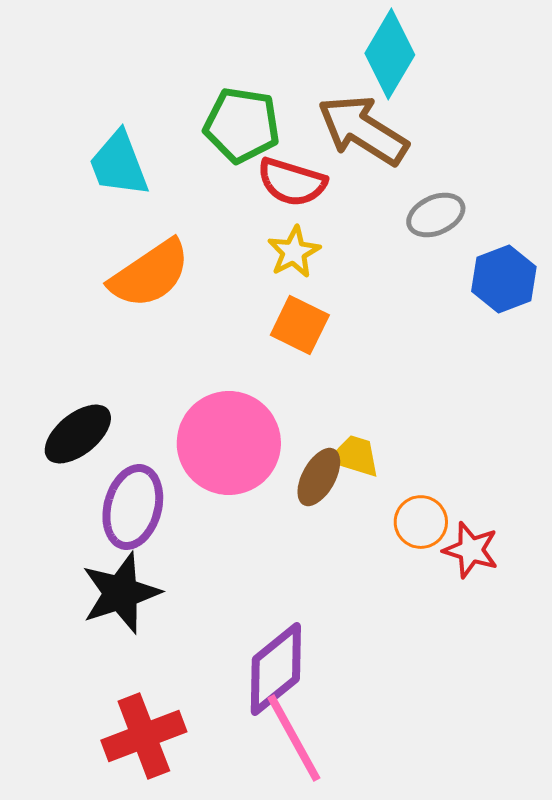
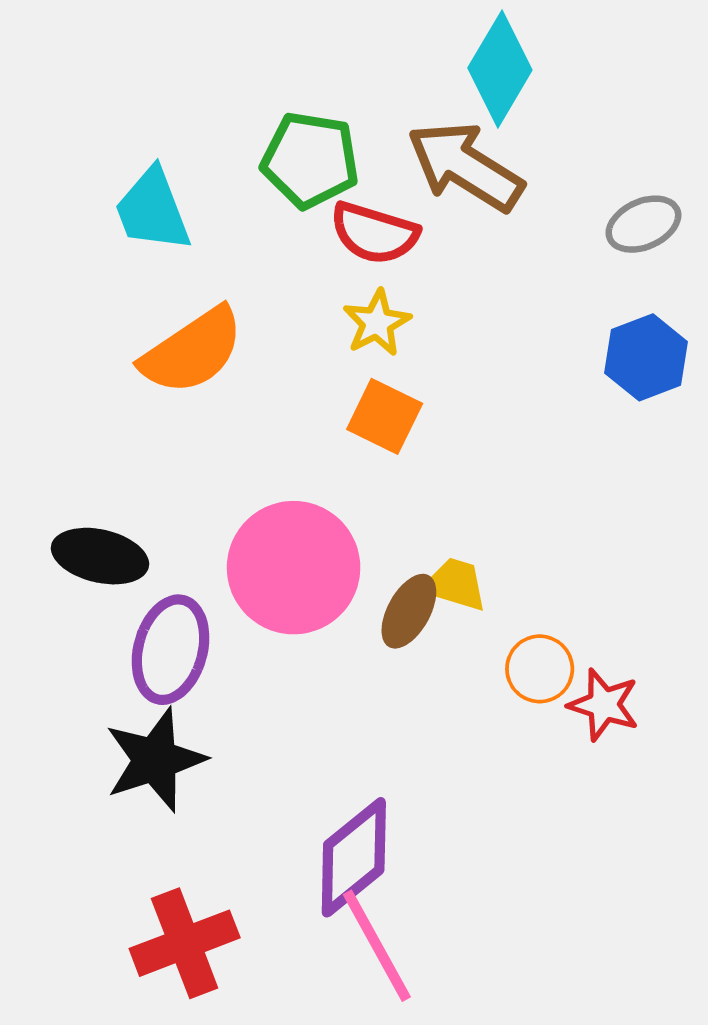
gray ellipse: (436, 215) -> (643, 224), moved
black ellipse: (78, 434) -> (100, 556), turned 52

